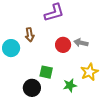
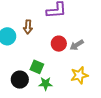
gray arrow: (81, 43) -> (77, 45), turned -56
green star: (70, 85) -> (46, 84), moved

